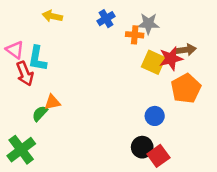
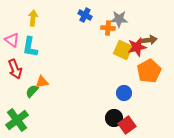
yellow arrow: (52, 16) -> (33, 18), moved, turned 84
blue cross: (106, 19) -> (85, 15), turned -32
red arrow: (25, 74) -> (15, 69), moved

